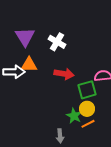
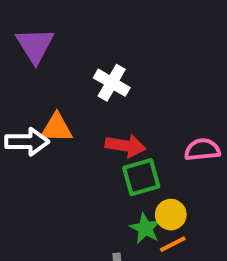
purple triangle: (25, 37) -> (35, 45), moved
green square: (87, 90) -> (141, 177), moved

